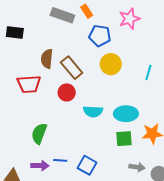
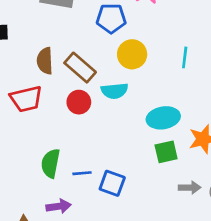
cyan semicircle: (93, 111) -> (115, 91), moved
blue line: (60, 160) -> (82, 173), moved
blue square: (87, 165) -> (112, 183), moved

